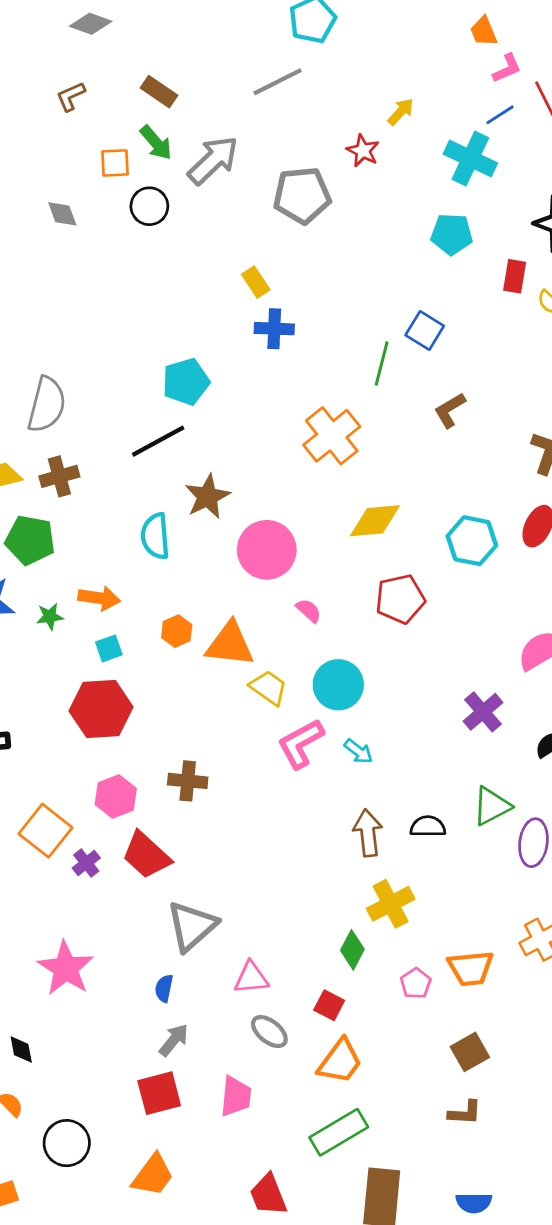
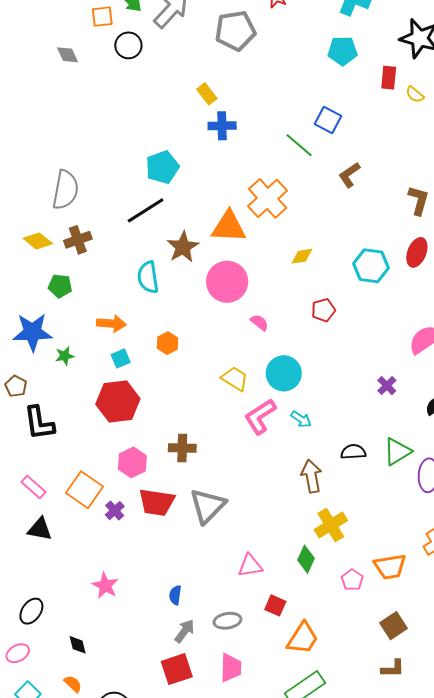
green line: (382, 363) -> (299, 145), turned -60
yellow diamond: (375, 521) -> (302, 256), size x0.6
green pentagon: (30, 540) -> (60, 286), size x0.7
red pentagon: (400, 599) -> (323, 310), size x0.7
green star: (50, 616) -> (65, 356), moved
orange triangle: (230, 644) -> (229, 227), moved
purple cross: (483, 712) -> (387, 386), size x0.7
black semicircle: (428, 826) -> (353, 452), moved
red trapezoid: (146, 855) -> (157, 502), turned -30
gray triangle: (192, 926) -> (208, 506), moved
pink star: (66, 968) -> (105, 586), size x0.7
pink triangle: (251, 978) -> (250, 566), moved
red square: (329, 1005) -> (275, 605), moved
gray ellipse: (269, 1032) -> (227, 621), moved, turned -44

